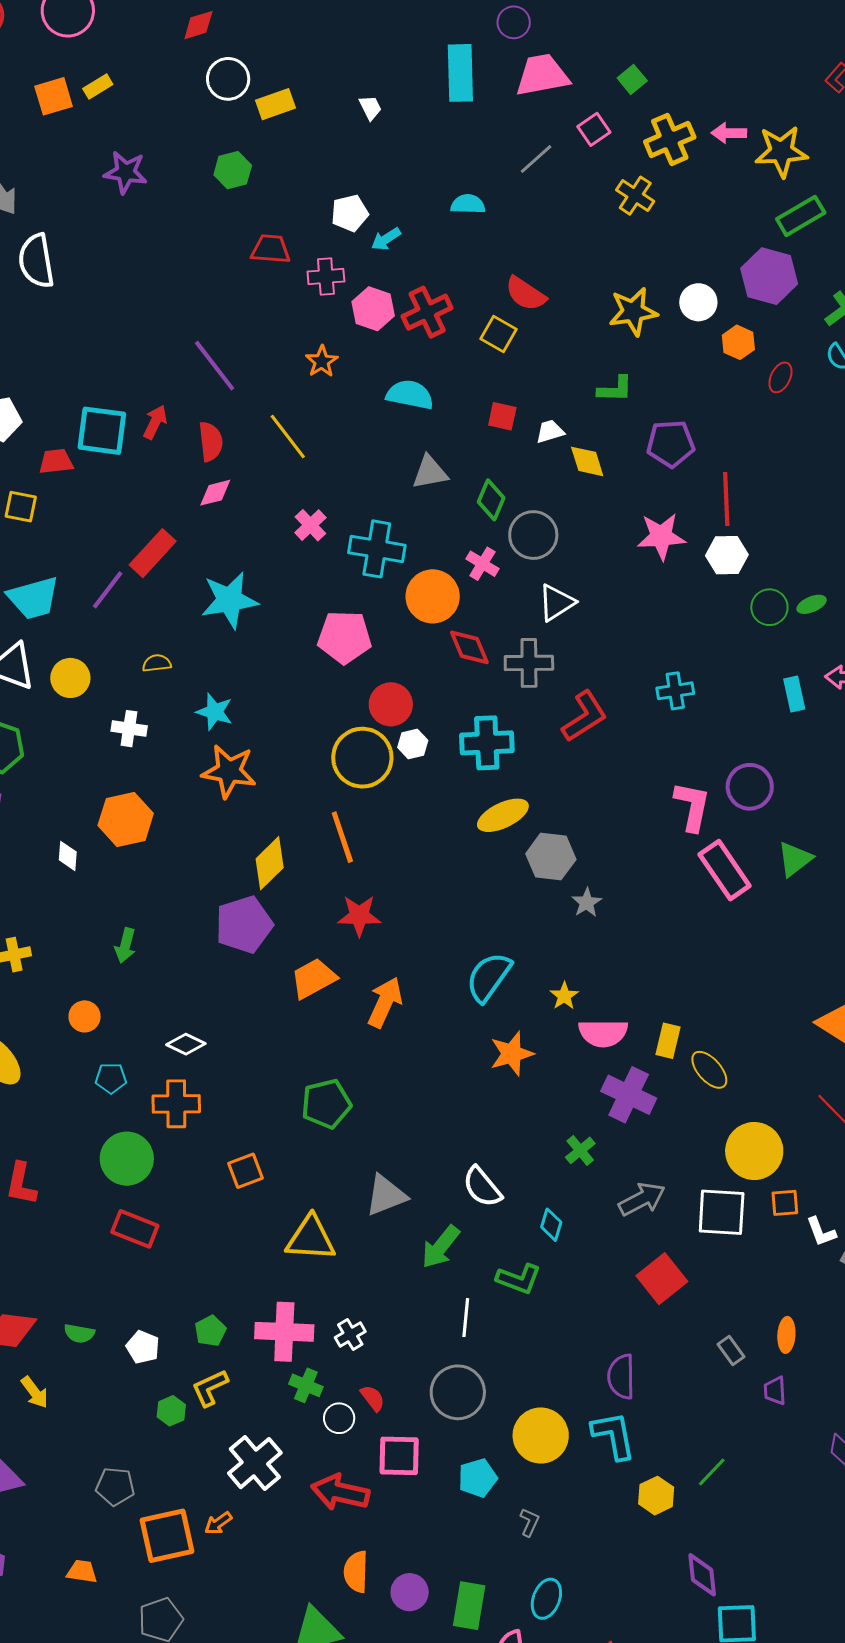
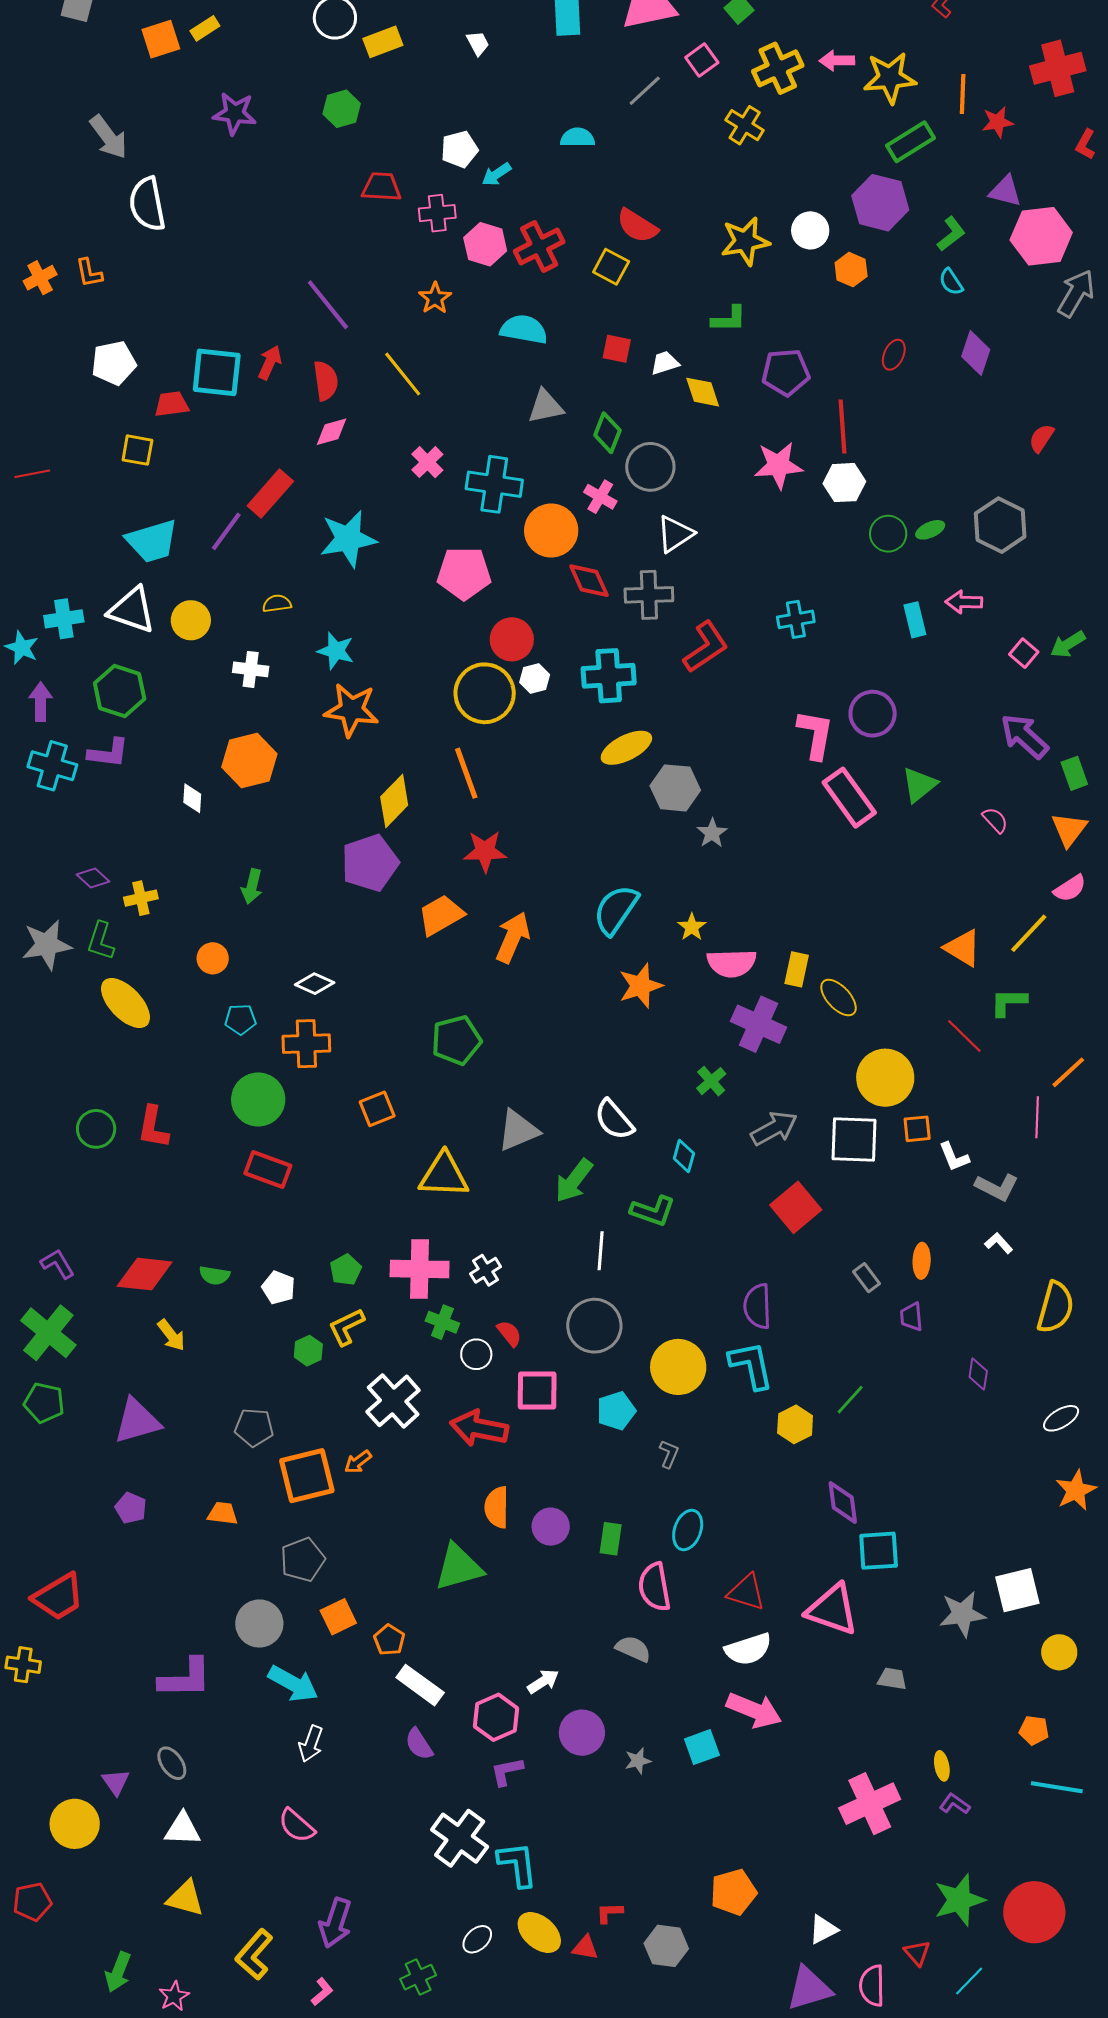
red ellipse: (780, 377) -> (894, 355), moved
green rectangle: (469, 1606) -> (611, 1539), size x0.7

